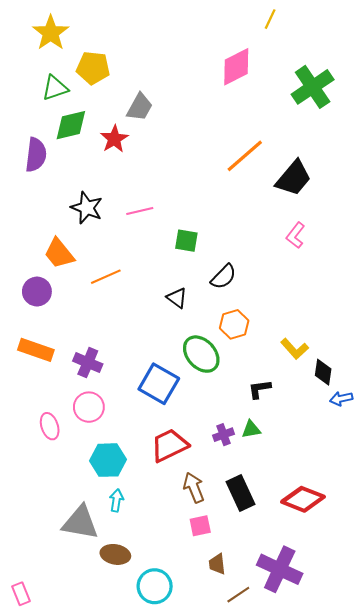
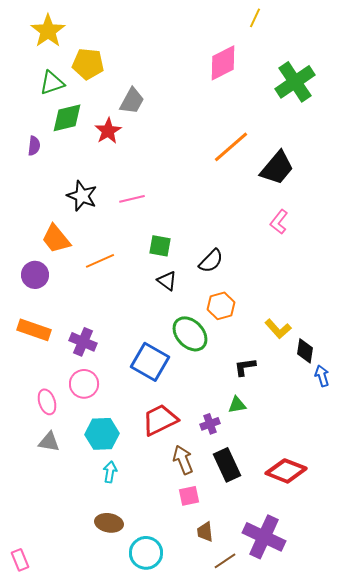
purple semicircle: (36, 155) -> (34, 146), size x0.6
green square: (186, 241) -> (160, 246), moved
blue arrow: (341, 399) -> (322, 376), turned 85
purple cross: (223, 435) -> (210, 424), moved
gray triangle: (80, 523) -> (49, 442), moved, size x0.6

